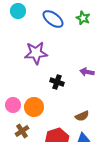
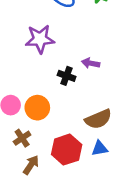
purple arrow: (87, 72) -> (91, 63), moved
brown semicircle: (82, 116) -> (98, 119), size x1.5

